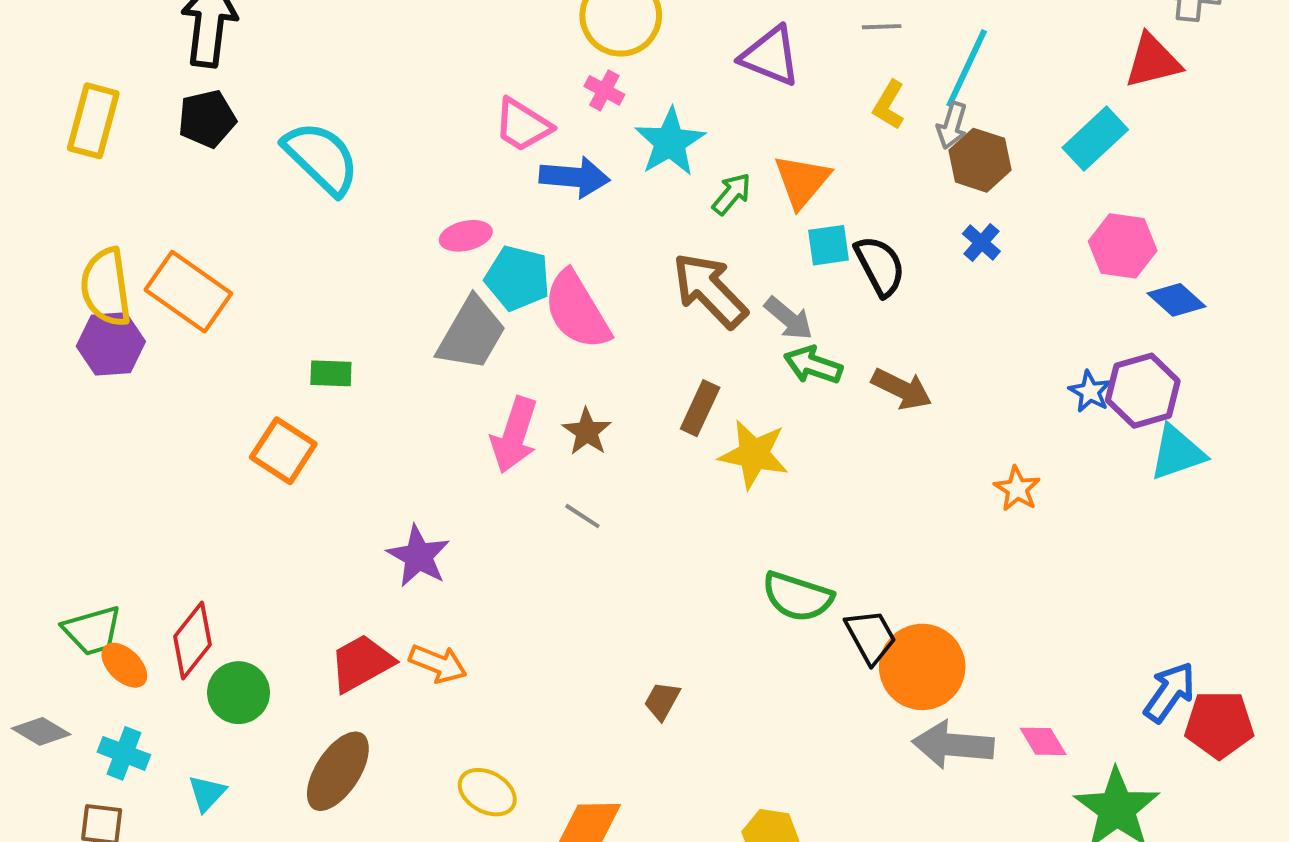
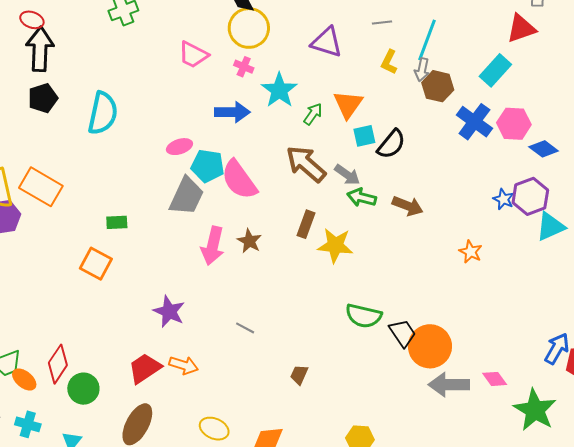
pink trapezoid: (523, 125) -> (193, 55), moved
cyan semicircle: (321, 158) -> (103, 113), turned 63
blue cross: (981, 242) -> (474, 122), moved, size x1.8
black semicircle: (880, 266) -> (391, 144), turned 72
gray line: (582, 516) -> (245, 328), moved

